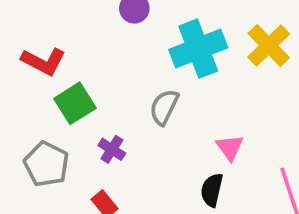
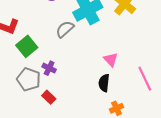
gray semicircle: (164, 107) -> (65, 29), moved, turned 30
gray pentagon: (46, 164) -> (29, 79), moved

